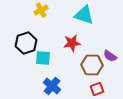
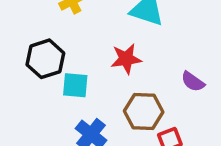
brown hexagon: (92, 65) -> (144, 111), moved

